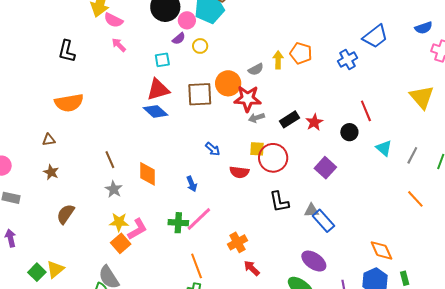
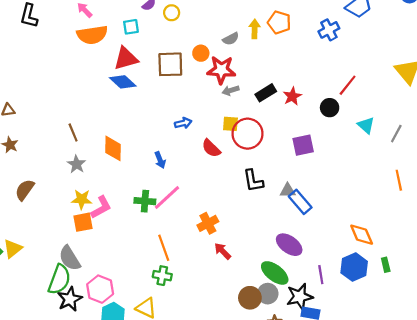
orange circle: (228, 83) -> (201, 53), size x0.6
orange semicircle: (69, 103) -> (92, 35), moved
red line: (366, 111) -> (348, 85), turned 60
blue arrow: (213, 149) -> (183, 123), turned -56
purple square: (325, 168) -> (303, 145), turned 35
red semicircle: (239, 172) -> (211, 148), turned 36
orange line: (415, 199) -> (399, 180), turned 30
orange square: (121, 243) -> (83, 222), turned 30

